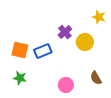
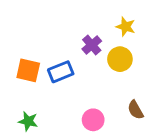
yellow star: (99, 17) -> (126, 27), moved
green star: (20, 78) -> (28, 121), moved

